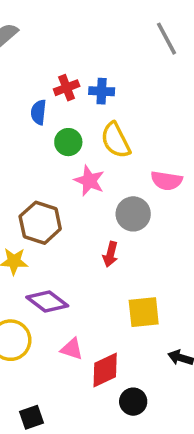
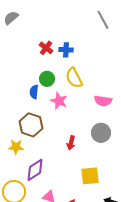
red cross: (67, 88) -> (46, 48), turned -32
blue semicircle: (38, 112) -> (34, 92), moved
gray circle: (133, 214) -> (101, 133), moved
purple diamond: (47, 302) -> (35, 170), turned -70

